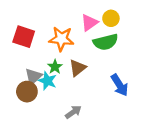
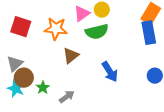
green star: (55, 67) -> (43, 88), moved
gray triangle: (33, 76) -> (15, 64), moved
cyan star: (47, 81) -> (16, 89), moved

